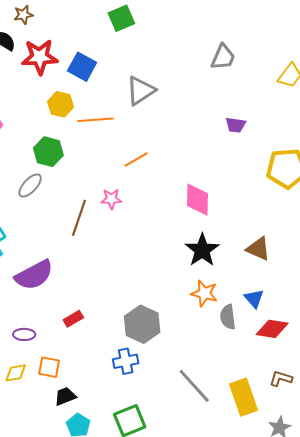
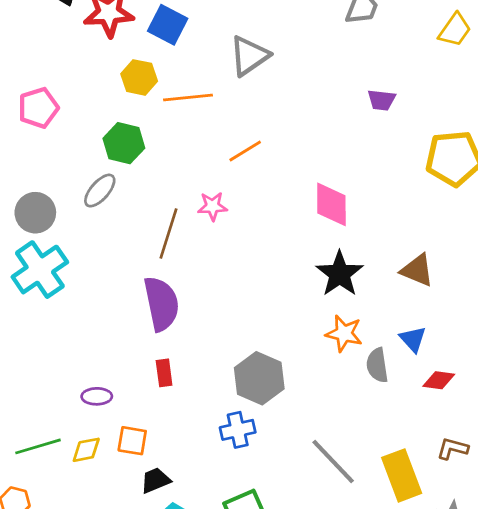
purple semicircle: (34, 275) -> (161, 304), moved, turned -72
red rectangle: (73, 319) -> (164, 373), turned -66
red diamond: (272, 329) -> (439, 380), size x0.7

